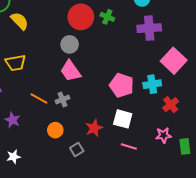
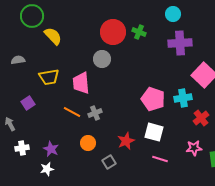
pink trapezoid: (71, 71) -> (81, 83), moved, turned 30
purple star: (12, 120) -> (51, 149), moved

